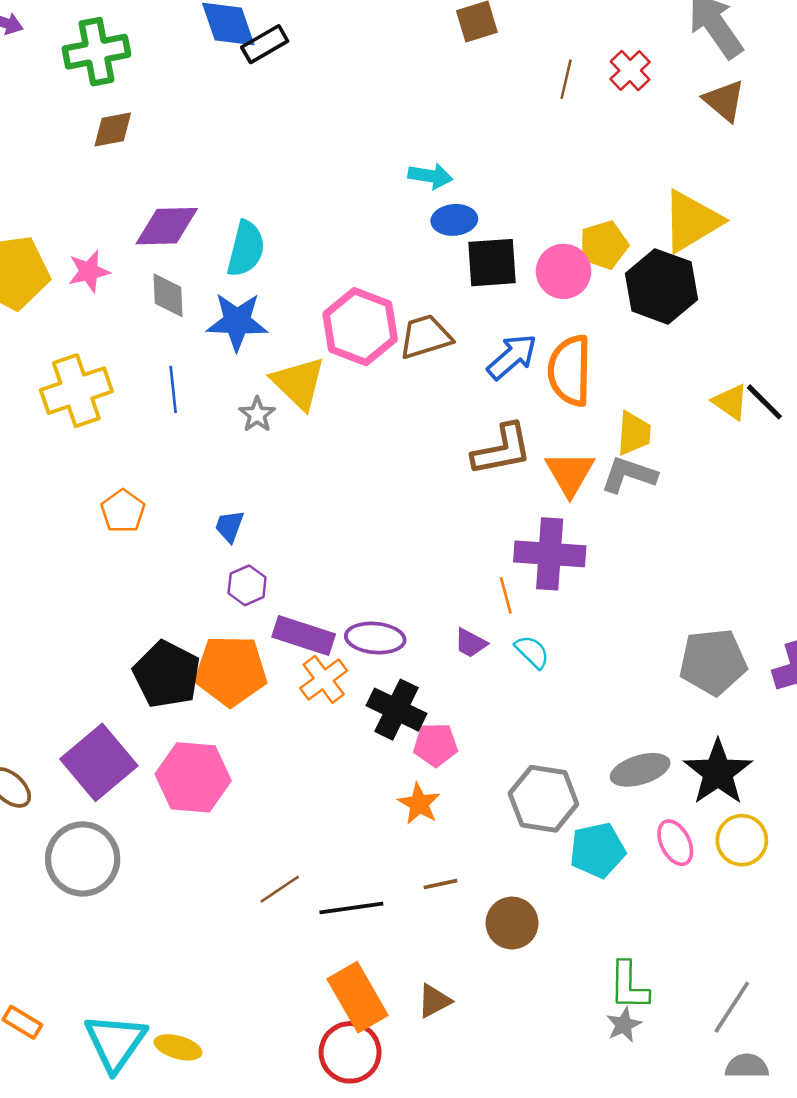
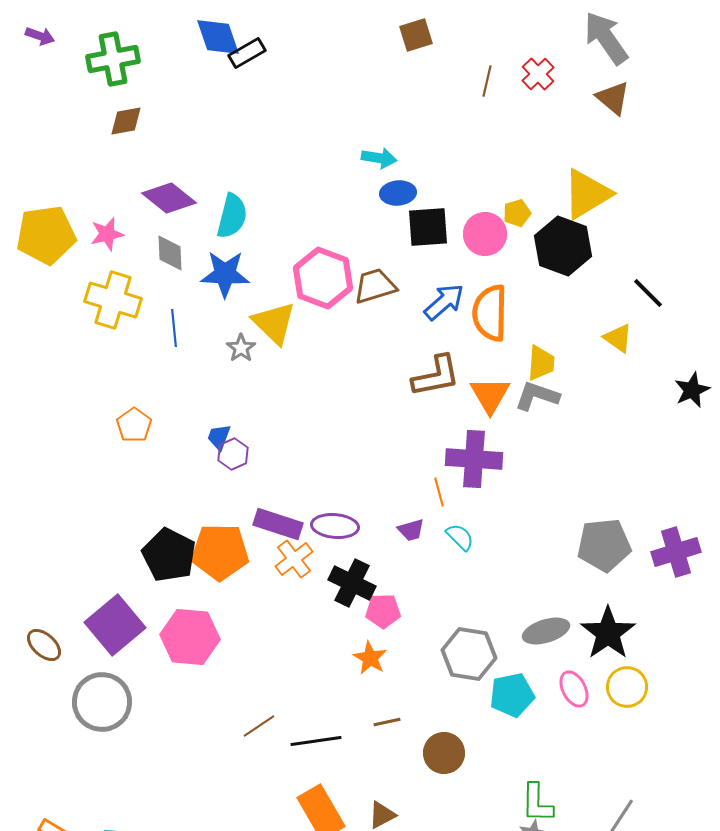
purple diamond: (167, 226) -> (169, 198), turned 40
yellow pentagon: (604, 245) -> (517, 213), size x0.7
yellow cross: (76, 391) -> (113, 300), moved, turned 36
black line: (764, 402) -> (648, 293), moved
purple hexagon: (247, 585) -> (233, 454), moved
purple trapezoid: (471, 643) -> (411, 530), turned -44

